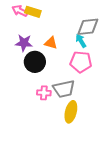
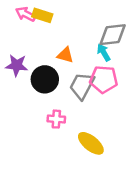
purple star: (24, 43) -> (17, 65), moved
gray trapezoid: (64, 89) -> (82, 86), moved, turned 130
yellow ellipse: (71, 112) -> (91, 143), turned -65

